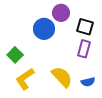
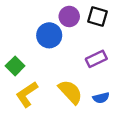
black square: (85, 27) -> (97, 16), moved
purple rectangle: (84, 49) -> (96, 59), turned 48

